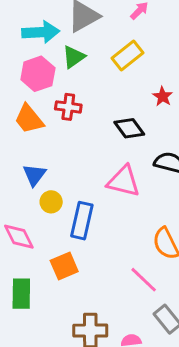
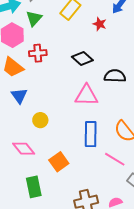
red star: (163, 96) -> (100, 24), moved
blue triangle: (34, 175) -> (19, 96), moved
blue rectangle: (82, 221) -> (91, 134), moved

